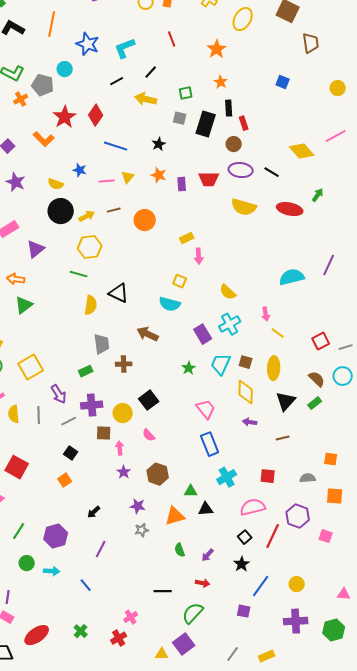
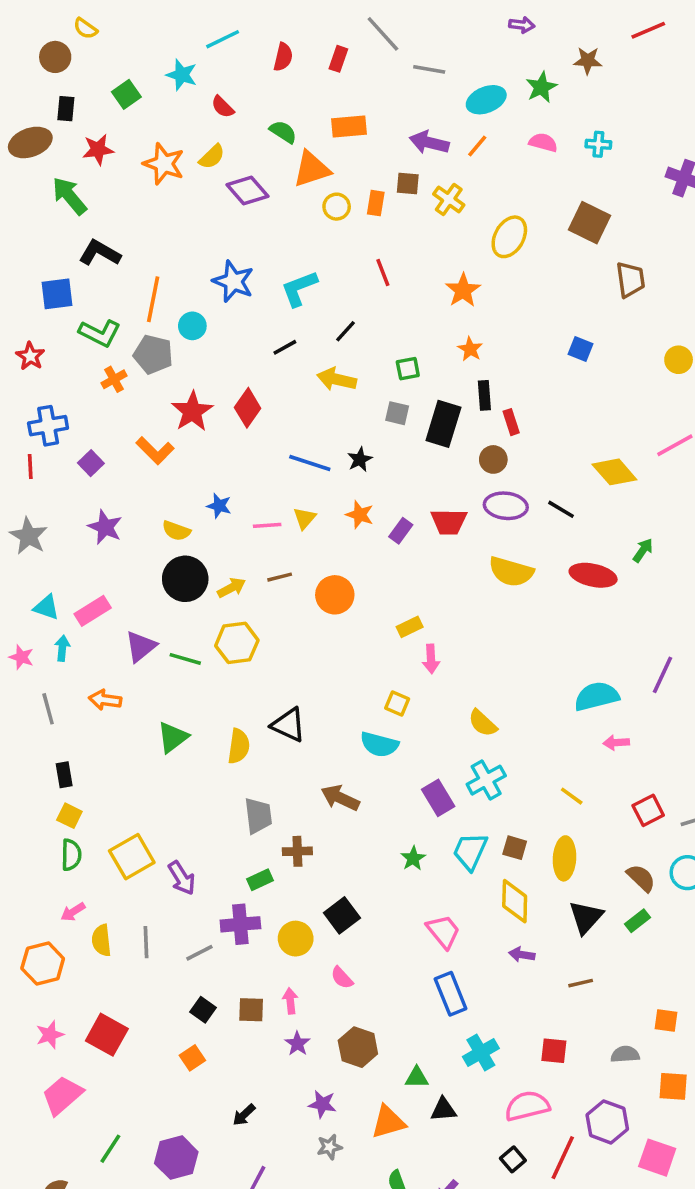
orange line: (52, 24) -> (153, 299), moved
blue line: (116, 146) -> (310, 463), moved
purple rectangle: (182, 184) -> (401, 531), turned 40
green line: (79, 274) -> (185, 659), moved
green triangle: (24, 305) -> (173, 737), moved
pink arrow: (266, 314) -> (616, 743), moved, turned 96
green rectangle: (86, 371) -> (260, 880), moved
purple arrow: (59, 394) -> (182, 878), moved
brown square: (104, 433) -> (251, 1010), moved
pink square: (326, 536) -> (657, 1158), size x1.5

